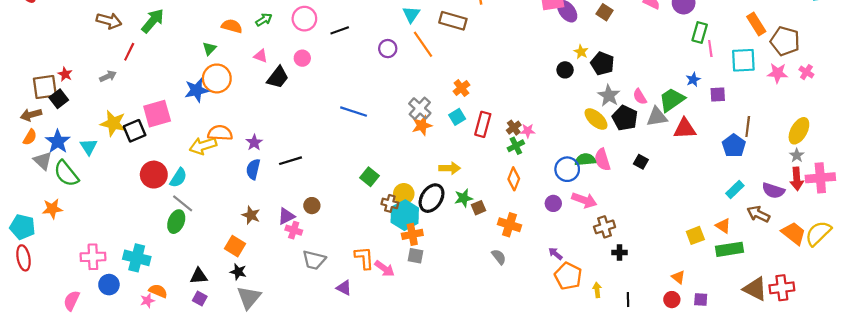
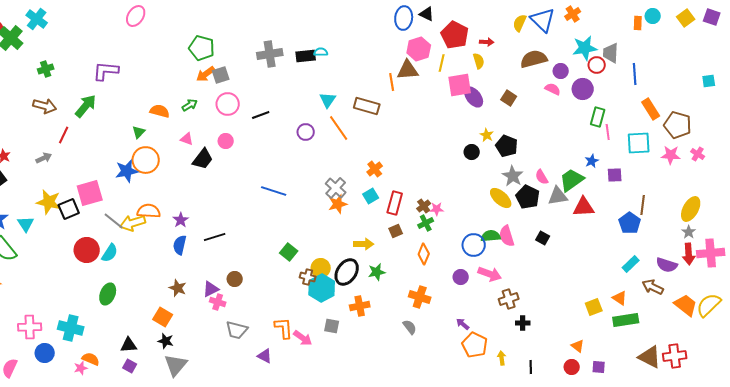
gray line: (183, 203) -> (114, 221), moved
brown square: (479, 208) -> (396, 231), moved
orange cross: (412, 234) -> (360, 306), moved

